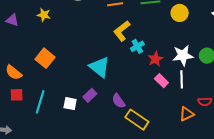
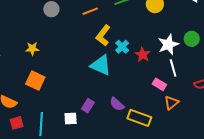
yellow star: (44, 15) -> (32, 49), moved
cyan triangle: (99, 67) -> (101, 65), moved
pink rectangle: (161, 81) -> (159, 84), moved
orange triangle: (187, 114) -> (171, 103), moved

